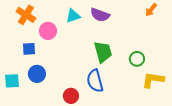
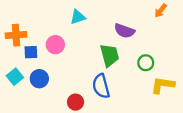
orange cross: (26, 15) -> (16, 35), moved, turned -36
purple semicircle: (100, 15) -> (124, 31), moved
pink circle: (48, 31) -> (55, 45), moved
cyan square: (12, 81) -> (15, 77), moved, turned -35

